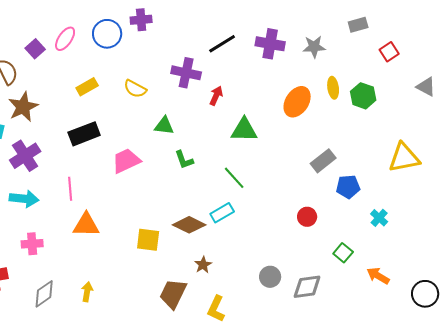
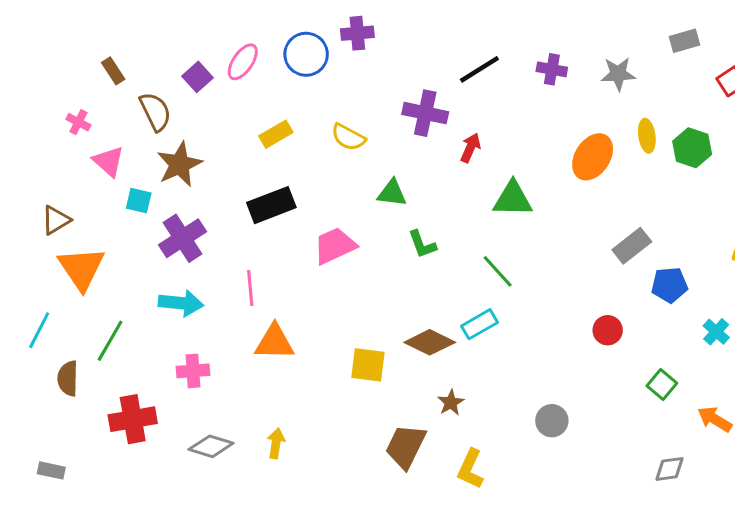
purple cross: (270, 44) -> (552, 69), size x0.7
gray diamond: (307, 287) -> (669, 469), moved, size x0.7
gray diamond: (44, 294) -> (211, 446), turned 52

